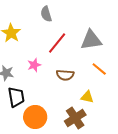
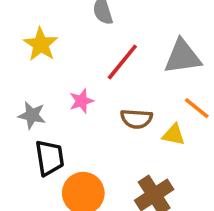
yellow triangle: (87, 97) -> (174, 135), moved

